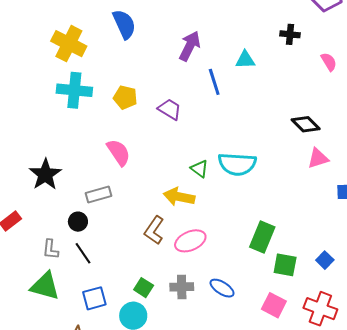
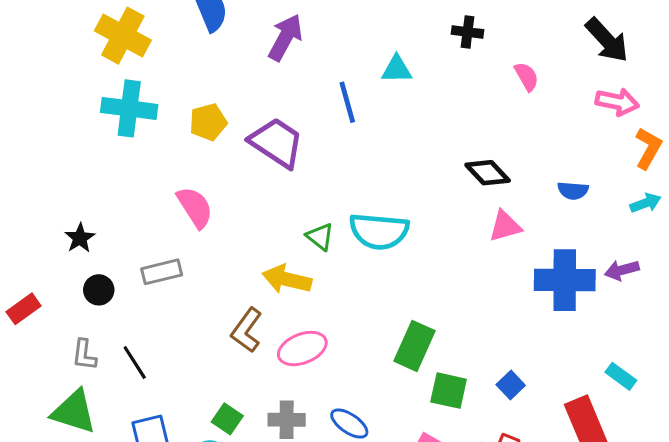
purple arrow: (190, 46) -> (285, 38), moved
yellow pentagon: (125, 97) -> (208, 122), turned -30
purple trapezoid: (170, 109) -> (276, 143), size x1.5
black star: (45, 174) -> (80, 238), size x0.6
black circle: (78, 222) -> (99, 290), moved

